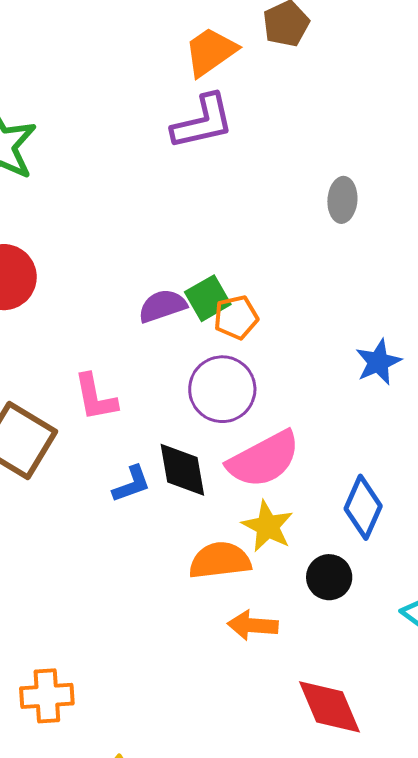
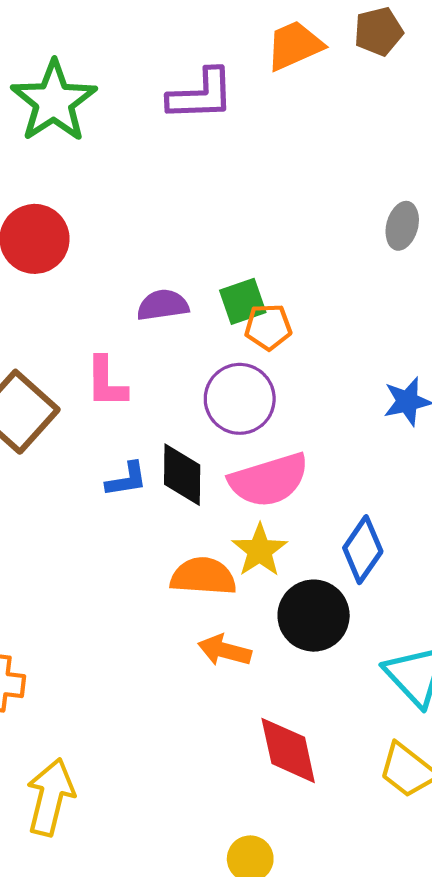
purple L-shape: (203, 122) -> (201, 95), moved
purple semicircle: (162, 306) -> (163, 305), moved
black circle: (329, 577) -> (314, 616), size x1.5

